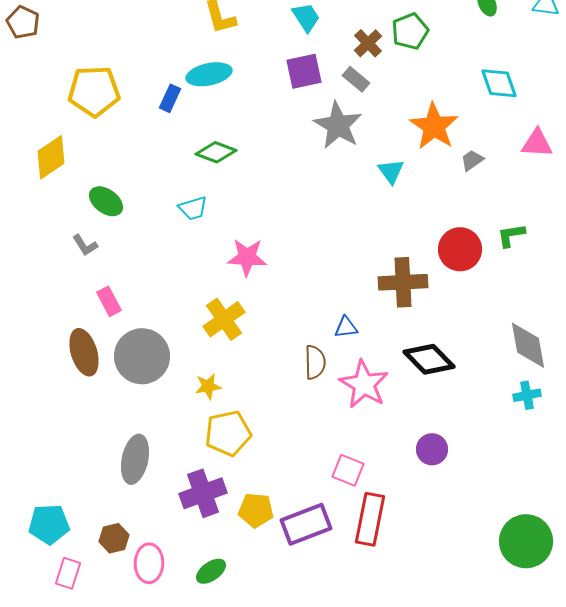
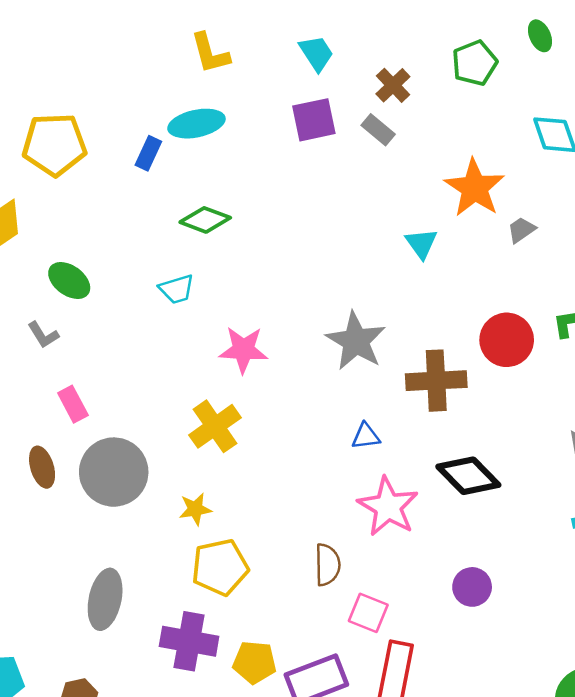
green pentagon: (410, 31) -> (475, 63), moved
gray star: (338, 125) -> (356, 341), moved
brown ellipse: (84, 352) -> (42, 467), size x0.7
brown semicircle: (315, 362) -> (327, 565), moved
purple cross: (203, 493) -> (189, 641), turned 30

